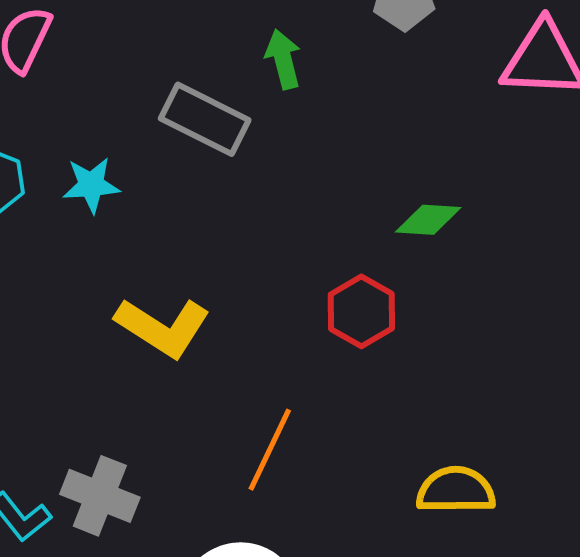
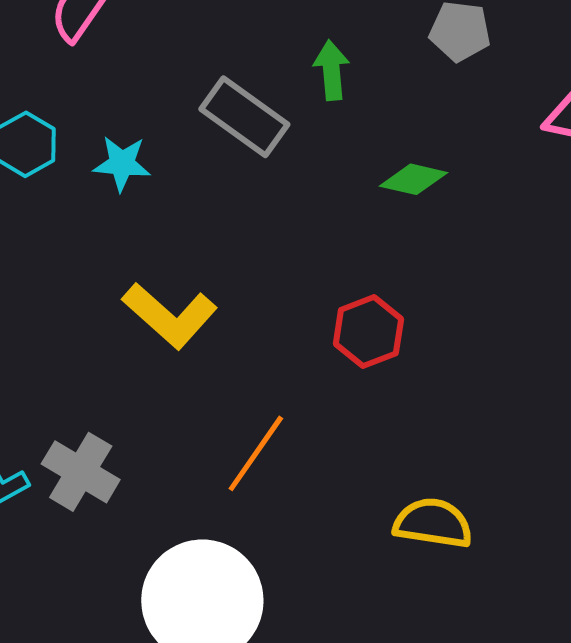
green diamond: (428, 220) -> (413, 179), moved

